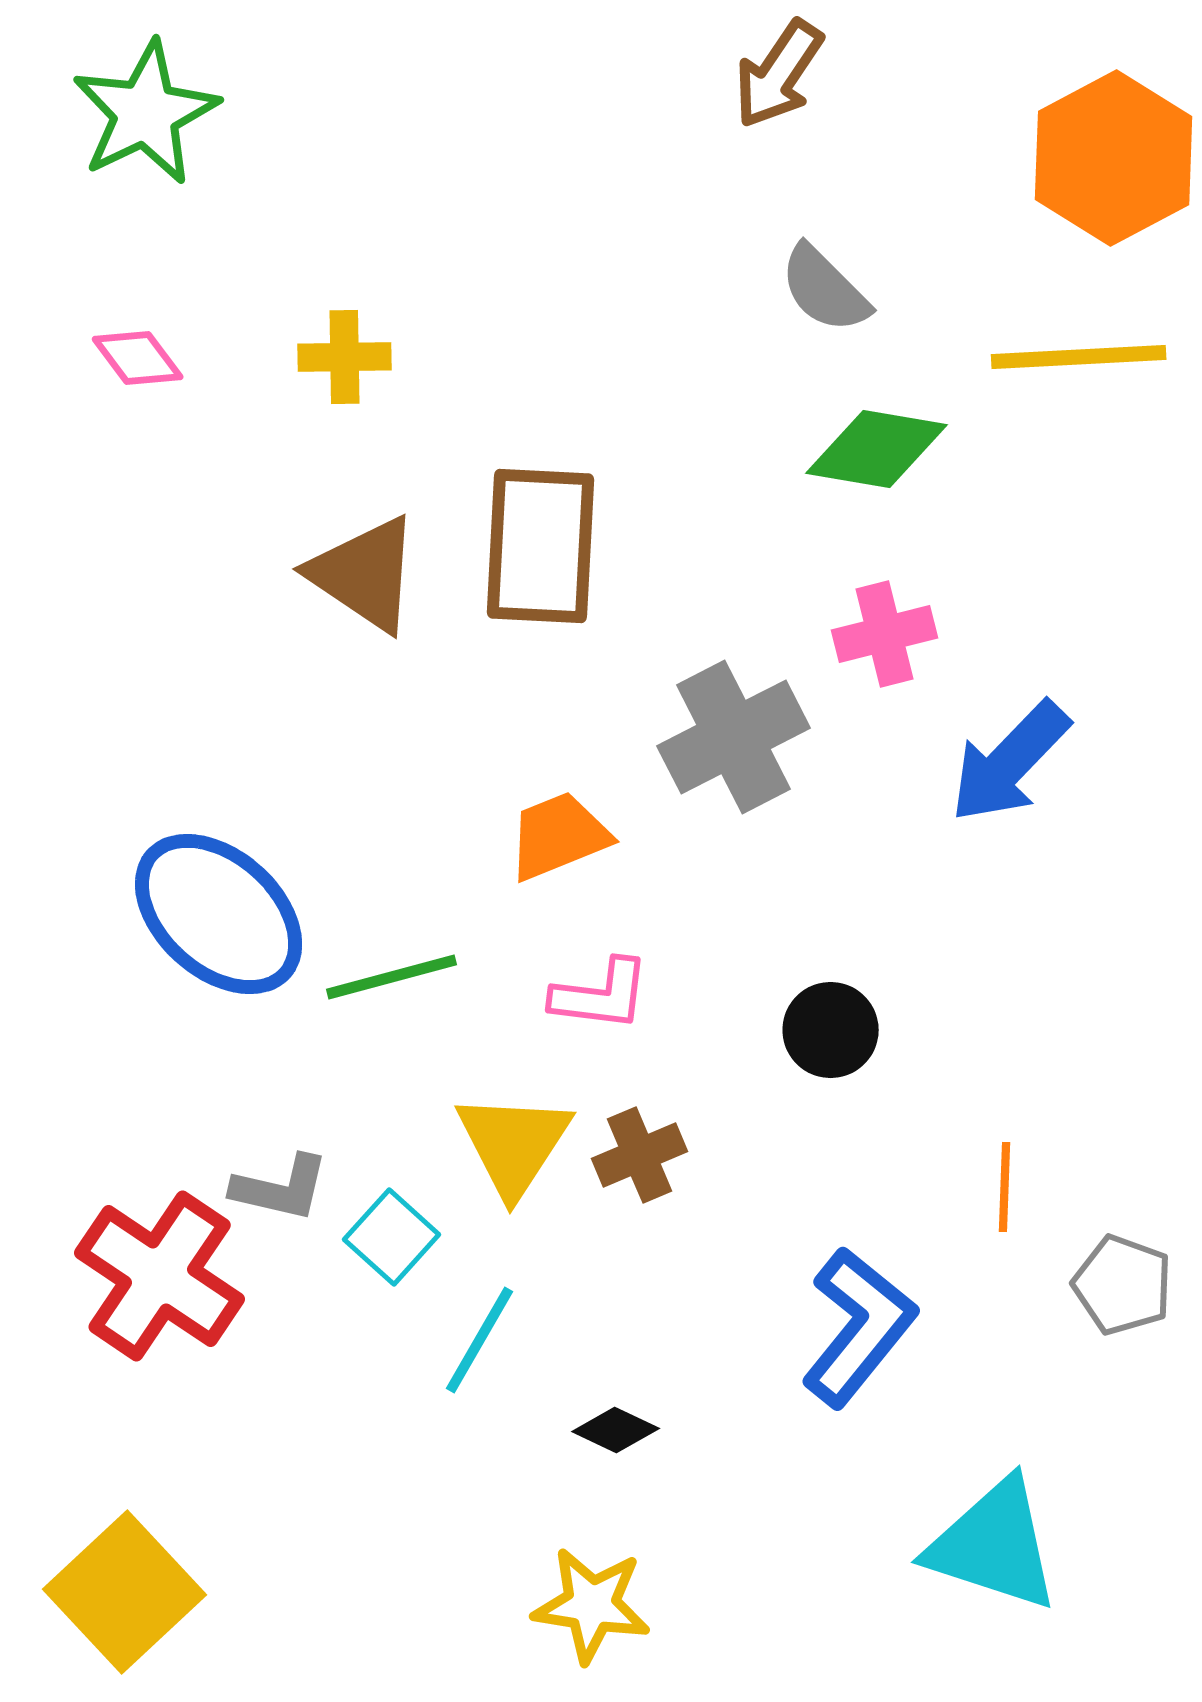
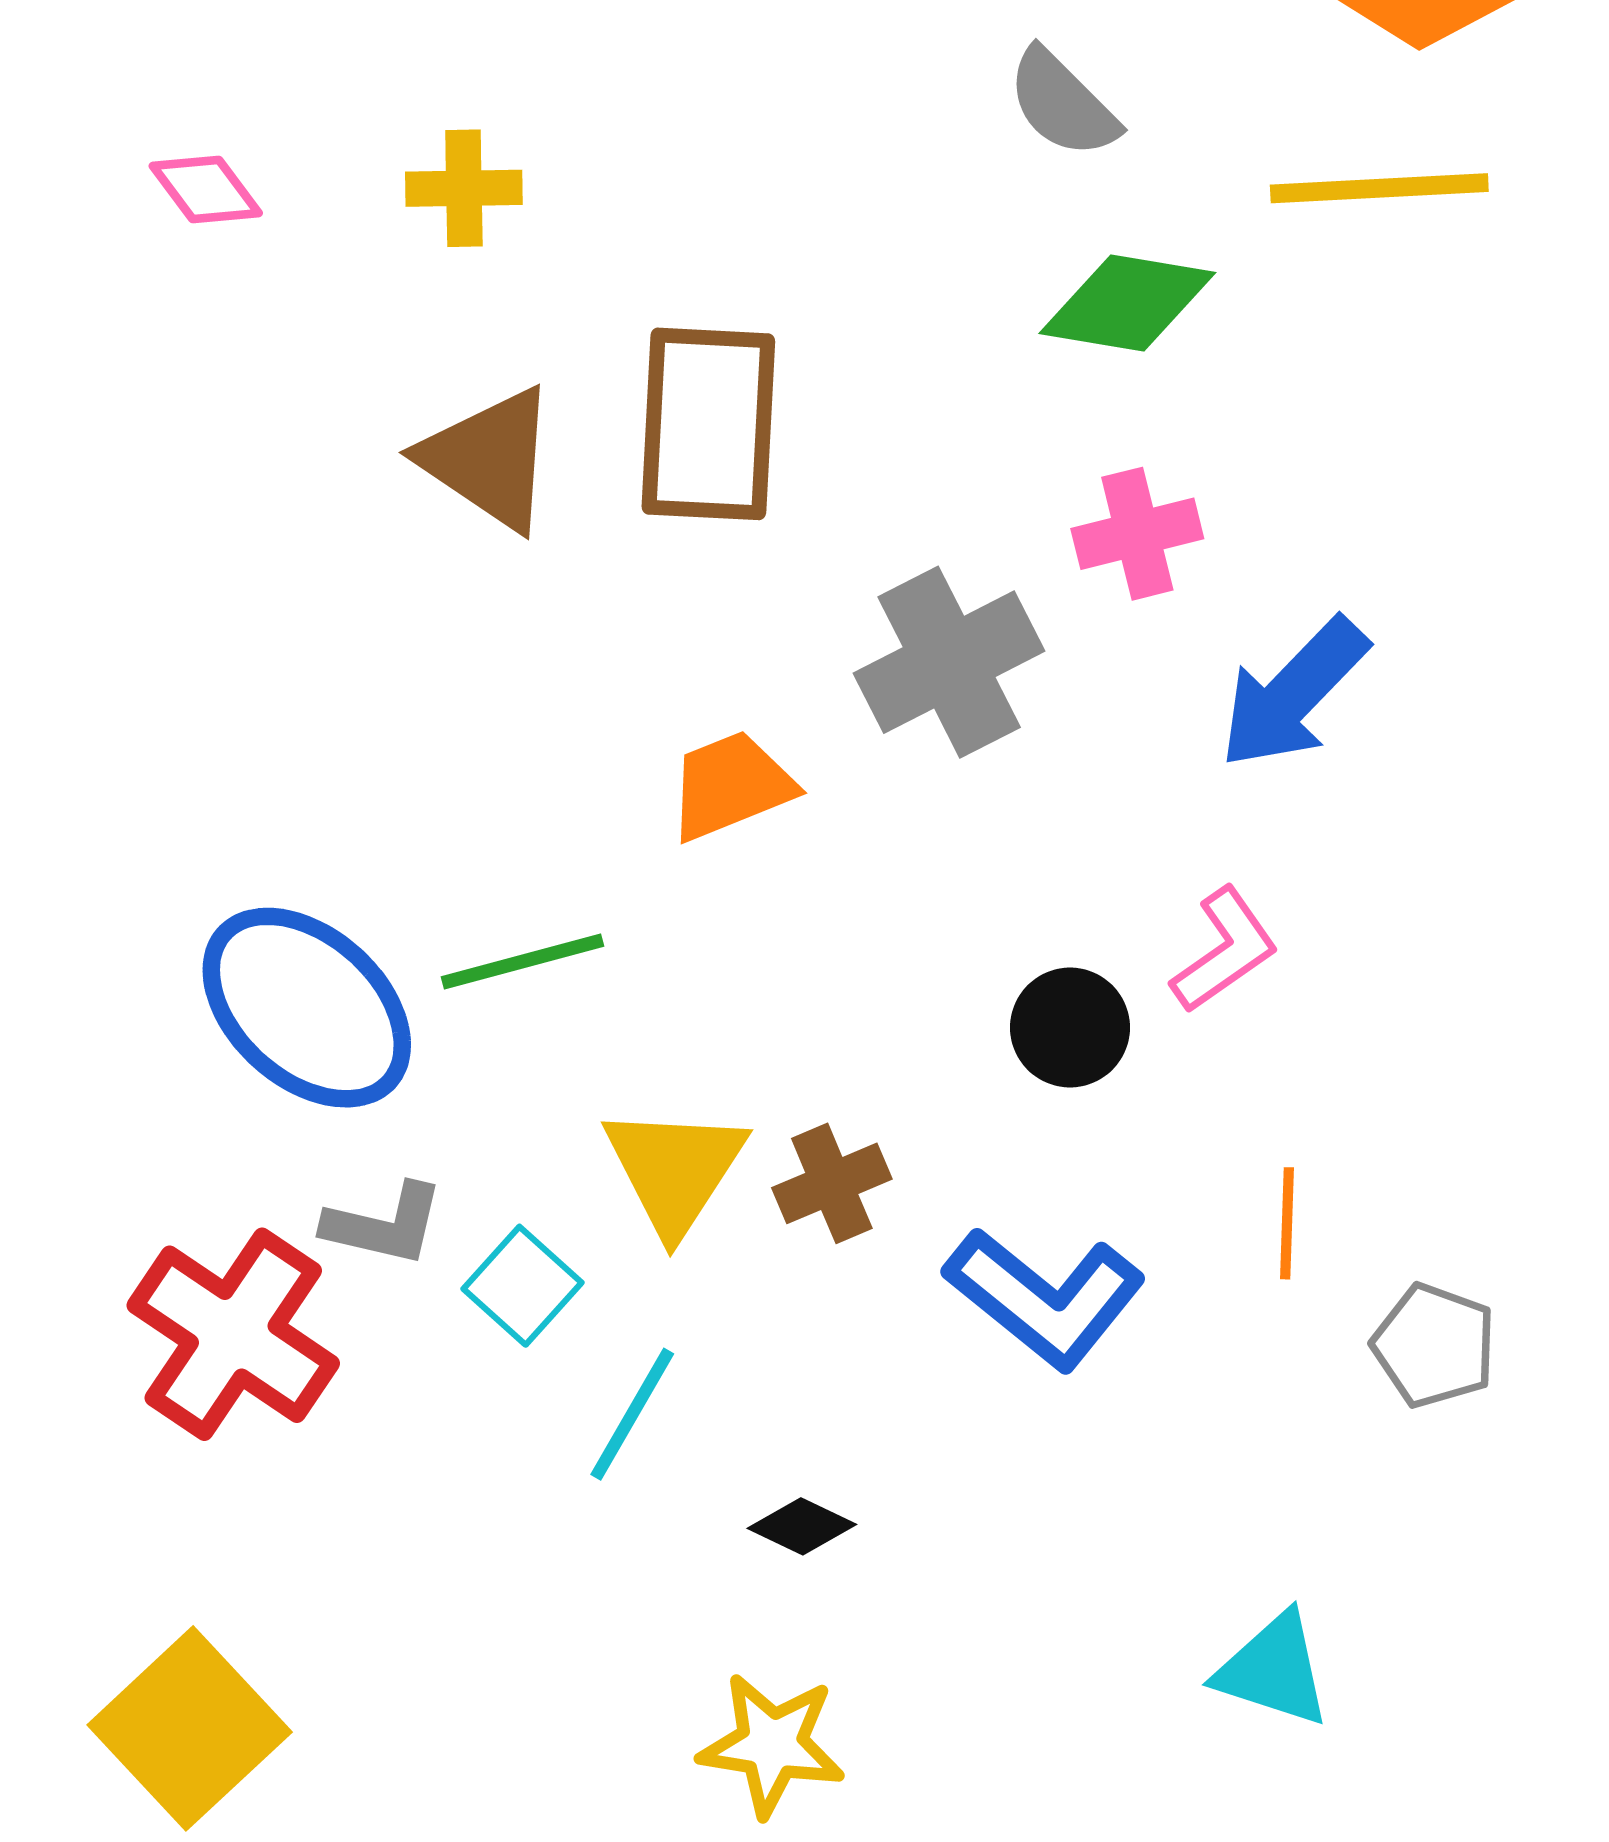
blue ellipse: (219, 914) -> (307, 1008), moved
pink L-shape: (601, 995) -> (1225, 950), moved, turned -42
blue L-shape: (859, 1327) -> (1045, 1298), moved, turned 90
cyan triangle: (994, 1545) -> (1273, 1670), size x0.7

